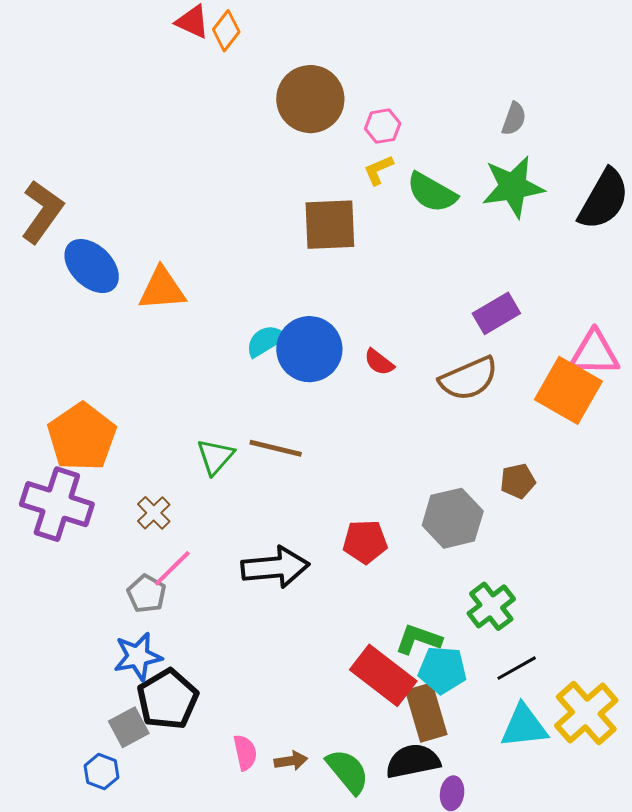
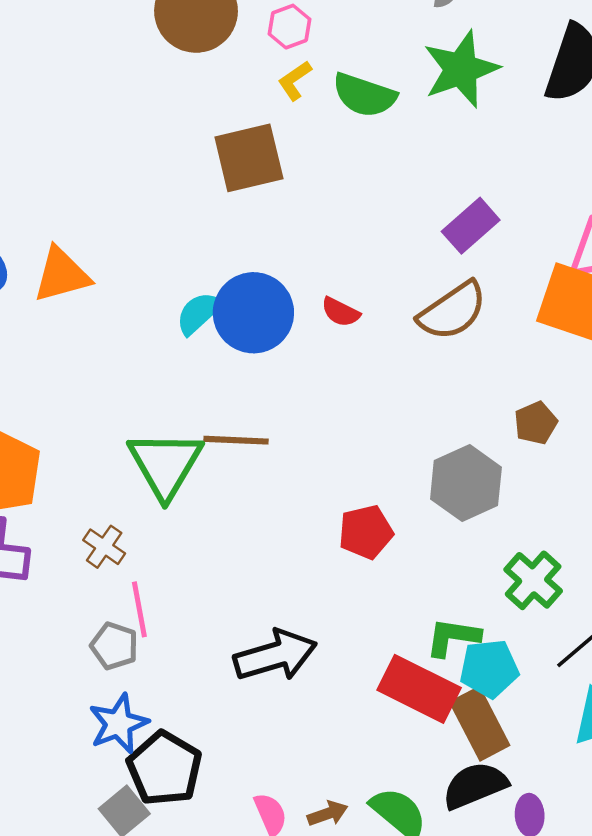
green triangle: (215, 457) -> (165, 464), size x1.6
black arrow: (275, 567) -> (275, 655), moved
pink line: (172, 568) -> (139, 609), turned -45

